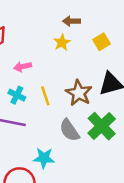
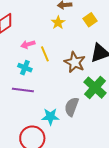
yellow line: (45, 96) -> (45, 54), moved
gray semicircle: (69, 130) -> (72, 107), moved, turned 60

